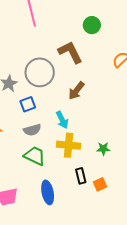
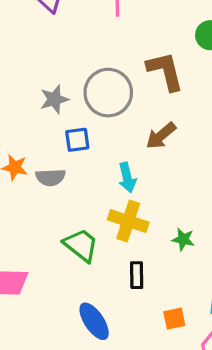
gray semicircle: (32, 130) -> (51, 177), moved
green trapezoid: (35, 156) -> (81, 245), moved
orange square: (100, 184) -> (174, 319), moved
blue ellipse: (48, 192) -> (94, 321), moved, turned -35

